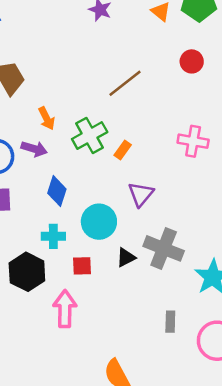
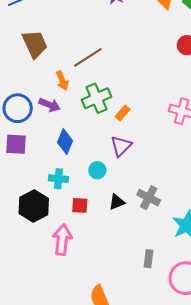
brown line: (125, 83) -> (88, 57), moved
purple triangle: (141, 194) -> (121, 146), moved
cyan circle: (99, 222) -> (97, 170), size x0.6
gray cross: (164, 248) -> (149, 198), size x0.7

